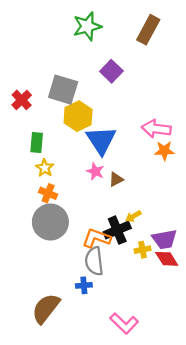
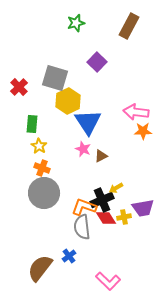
green star: (87, 26) -> (76, 23), size x0.7
red diamond: (167, 259) -> (106, 218), moved
blue cross: (84, 285) -> (69, 256), moved, turned -32

